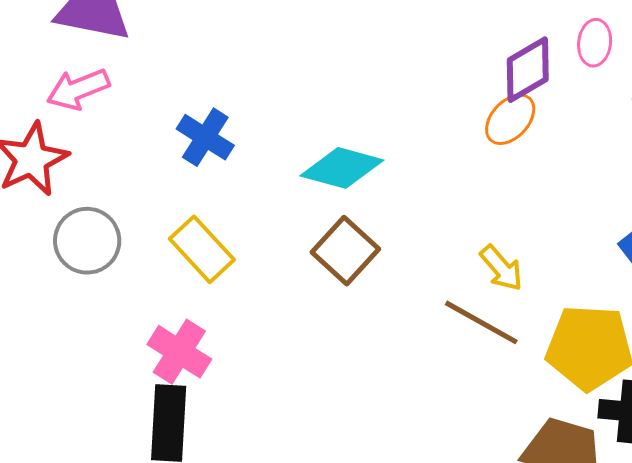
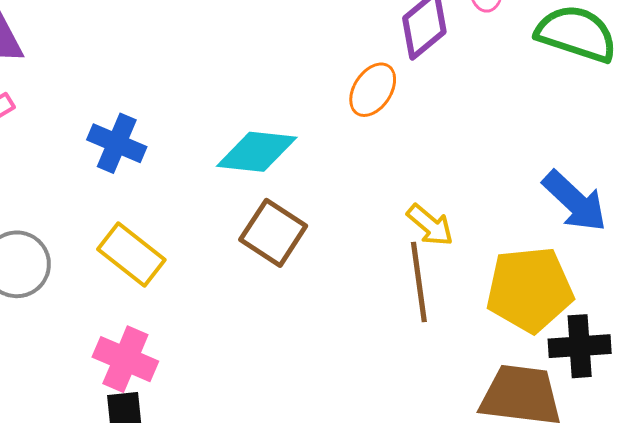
orange ellipse: (510, 119) -> (373, 90), moved
brown line: (481, 322) -> (419, 282), turned 62

